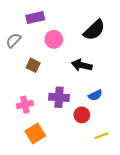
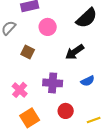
black arrow: (82, 65) -> (75, 52), turned -48
pink cross: (25, 105) -> (20, 90), turned -35
red circle: (82, 115) -> (66, 111), moved

